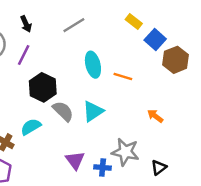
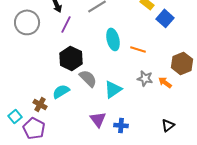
purple line: (24, 55) -> (66, 24), moved
brown hexagon: (176, 60) -> (182, 63), moved
cyan triangle: (93, 111) -> (113, 89), moved
gray star: (125, 152) -> (145, 78), moved, size x0.7

